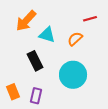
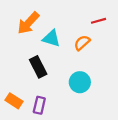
cyan circle: (73, 75) -> (80, 82), size x0.7
orange rectangle: (13, 92) -> (14, 101), turned -35

